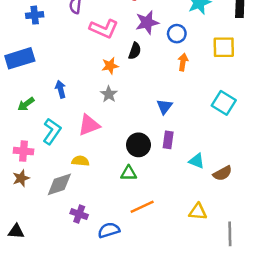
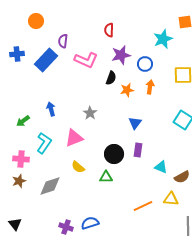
blue cross: (35, 15) -> (17, 54), moved
blue rectangle: (20, 58) -> (46, 60), moved, turned -30
orange star: (110, 66) -> (127, 90), moved
yellow semicircle: (80, 161) -> (78, 167), moved, turned -144
orange line: (142, 207) -> (143, 206), moved
yellow triangle: (198, 212) -> (171, 199), moved
purple cross: (79, 214) -> (66, 227), moved
black triangle: (16, 231) -> (15, 224), turned 48

